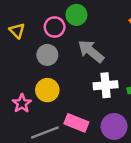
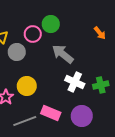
gray circle: (47, 55) -> (17, 52), moved
white cross: (106, 85) -> (75, 82), turned 30

